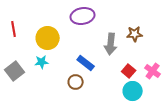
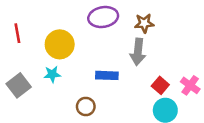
brown star: (135, 34) -> (144, 23), moved
blue rectangle: (86, 63) -> (107, 75), turned -36
brown circle: (76, 82) -> (86, 107), moved

